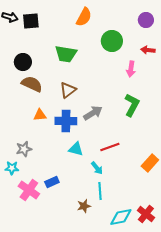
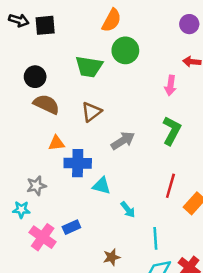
green circle: (112, 41) -> (125, 50), moved
blue cross: (66, 121) -> (78, 163), moved
red line: (110, 147) -> (170, 186), moved, turned -54
cyan line: (100, 191) -> (155, 238), moved

